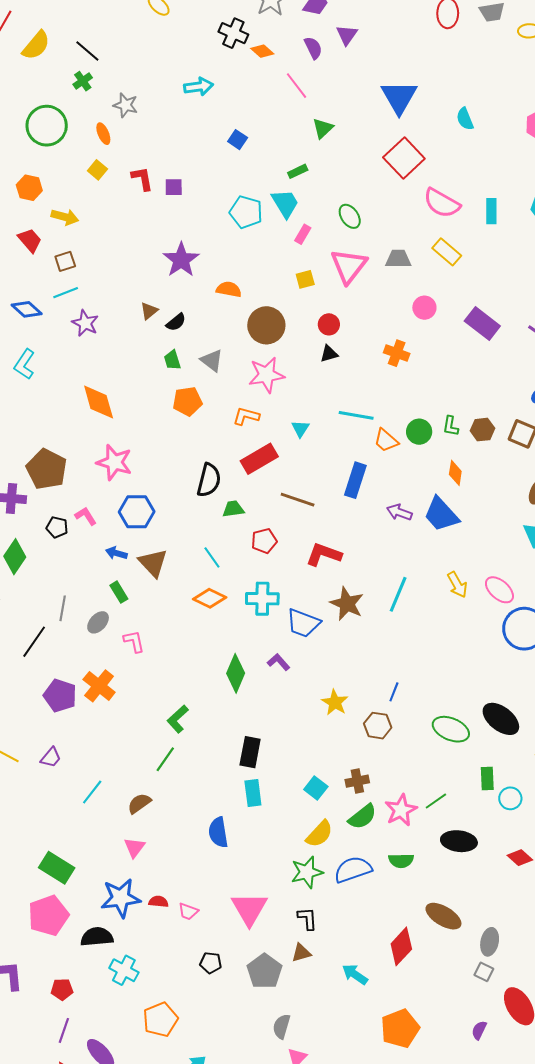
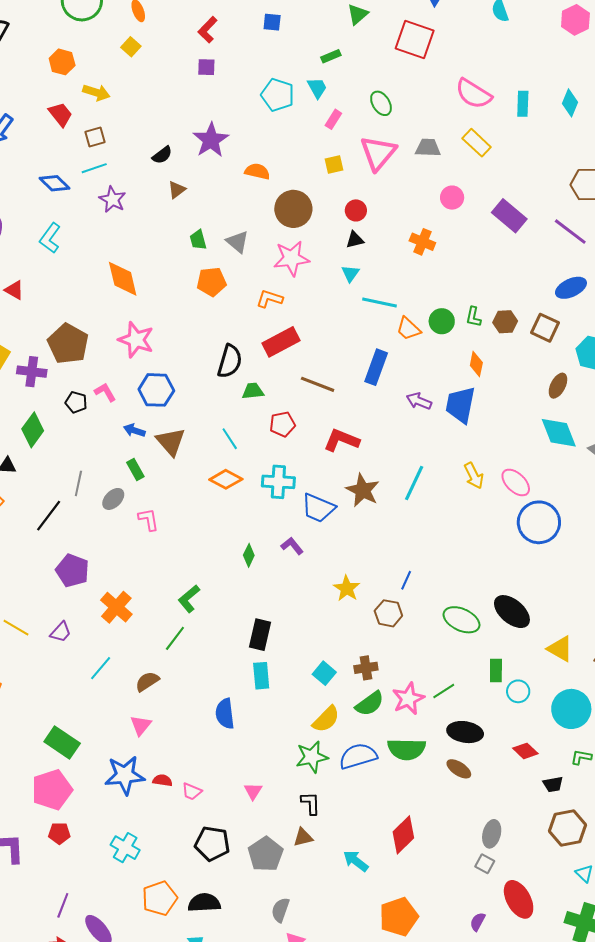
blue square: (238, 140) -> (272, 22), turned -30
red square: (404, 158) -> (415, 40), moved, turned -30
red L-shape: (142, 179) -> (208, 30), moved, turned -128
cyan trapezoid: (285, 203) -> (317, 88), size x0.7
black semicircle: (176, 322) -> (162, 155), moved
cyan triangle: (300, 429) -> (350, 273), moved
blue trapezoid: (441, 514) -> (460, 405), turned 51
green diamond: (236, 673) -> (249, 555), size x0.6
orange cross: (99, 686) -> (116, 607), moved
green semicircle: (401, 861) -> (407, 749), size x1.5
pink triangle: (249, 909) -> (253, 791), size x0.5
brown ellipse: (443, 916) -> (459, 769), moved, size x0.7
black semicircle: (97, 937) -> (204, 903), moved
black pentagon: (211, 963) -> (212, 844), size x1.6
red pentagon: (62, 989) -> (59, 833), moved

